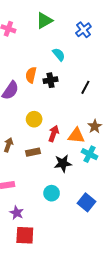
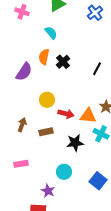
cyan semicircle: (59, 54) -> (51, 33), moved
black cross: (51, 80) -> (63, 62), turned -32
red arrow: (54, 134) -> (66, 114), turned 84
purple star: (17, 213) -> (48, 191), moved

